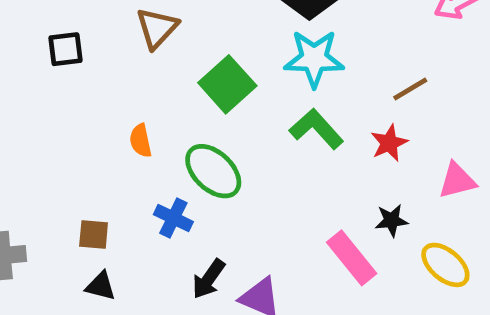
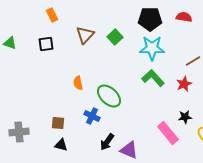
green square: (227, 84) -> (115, 37), moved, size x0.7

